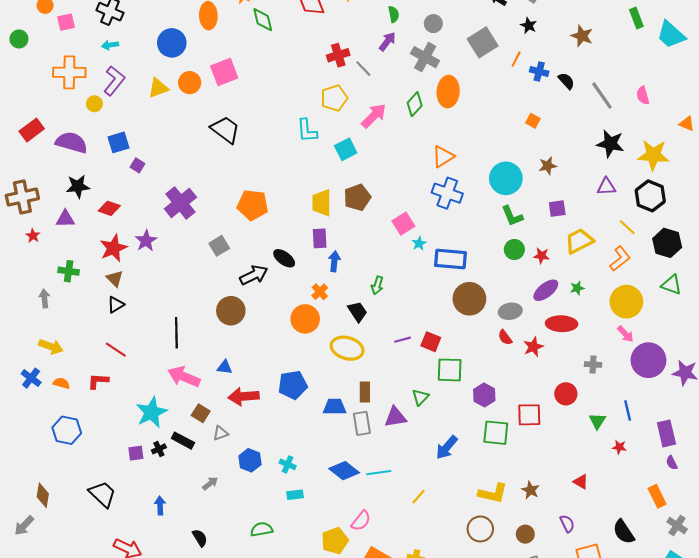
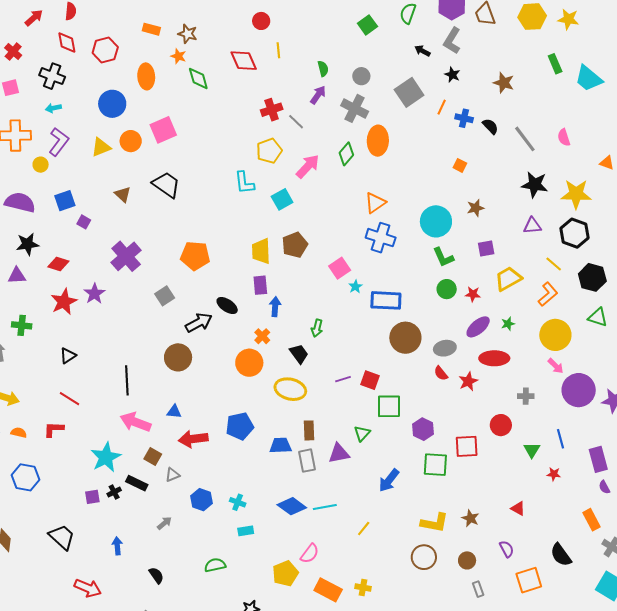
brown triangle: (115, 278) -> (123, 194), moved

